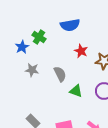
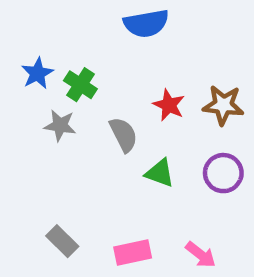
green cross: (39, 37) -> (80, 85), moved
red star: (81, 51) -> (169, 105), moved

